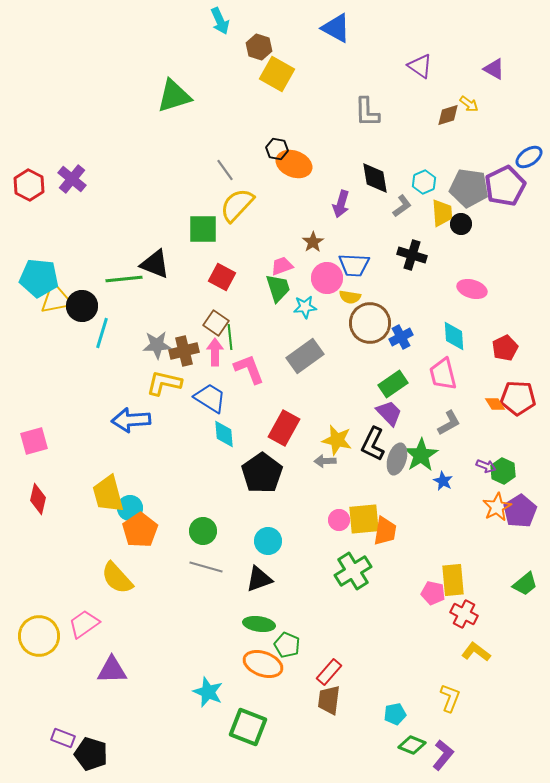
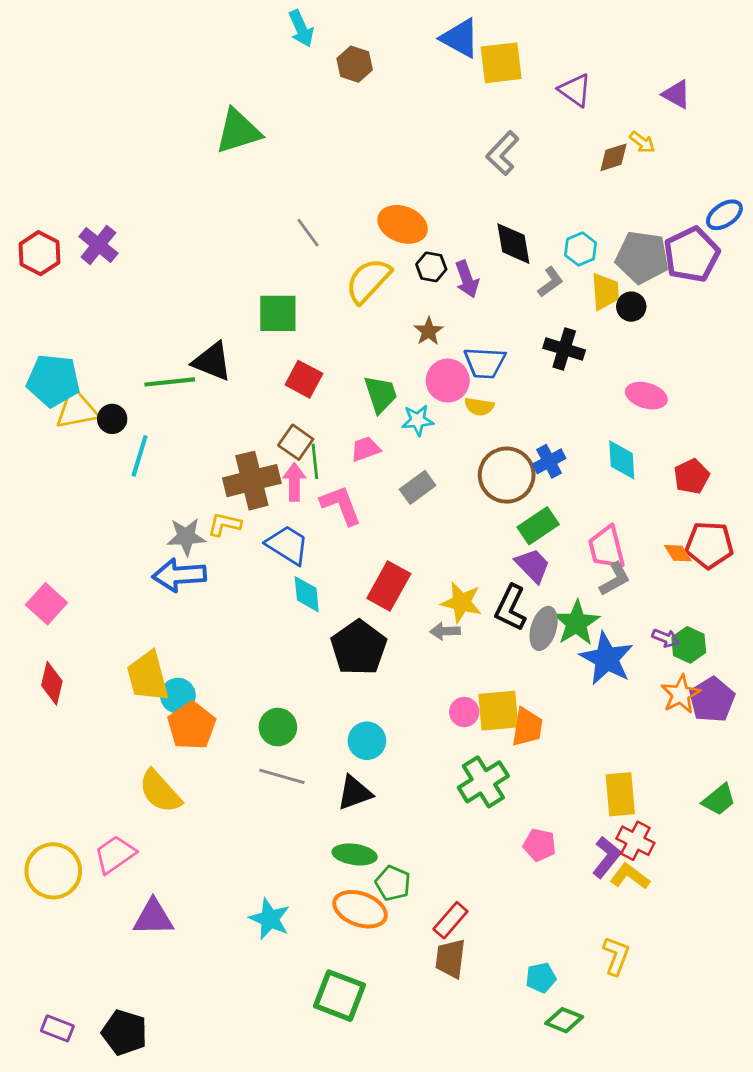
yellow square: (277, 74) -> (501, 63), moved, turned -36
gray L-shape: (367, 112) -> (503, 153), turned 44
black hexagon: (277, 149) -> (431, 267), moved
purple arrow: (341, 204) -> (467, 279), turned -36
yellow semicircle: (237, 205) -> (368, 281), moved
pink trapezoid: (282, 266) -> (366, 449), moved
black circle: (82, 306) -> (112, 419), size x0.7
brown circle: (370, 323) -> (507, 475), moved
gray star: (157, 345) -> (186, 537), moved
brown cross: (184, 351) -> (252, 481), size x1.4
gray rectangle: (305, 356) -> (418, 487), size x0.7
pink trapezoid: (443, 374) -> (607, 548), moved
yellow L-shape: (164, 383) -> (224, 524), size x0.7
pink square: (34, 441) -> (46, 604), turned -32
blue star: (443, 481) -> (607, 659), size x2.0
pink pentagon: (433, 593) -> (539, 845), moved
yellow L-shape: (476, 652) -> (630, 876), moved
cyan star: (208, 692) -> (270, 919), moved
purple rectangle: (63, 738) -> (57, 1028), moved
purple L-shape: (443, 755) -> (607, 857), moved

